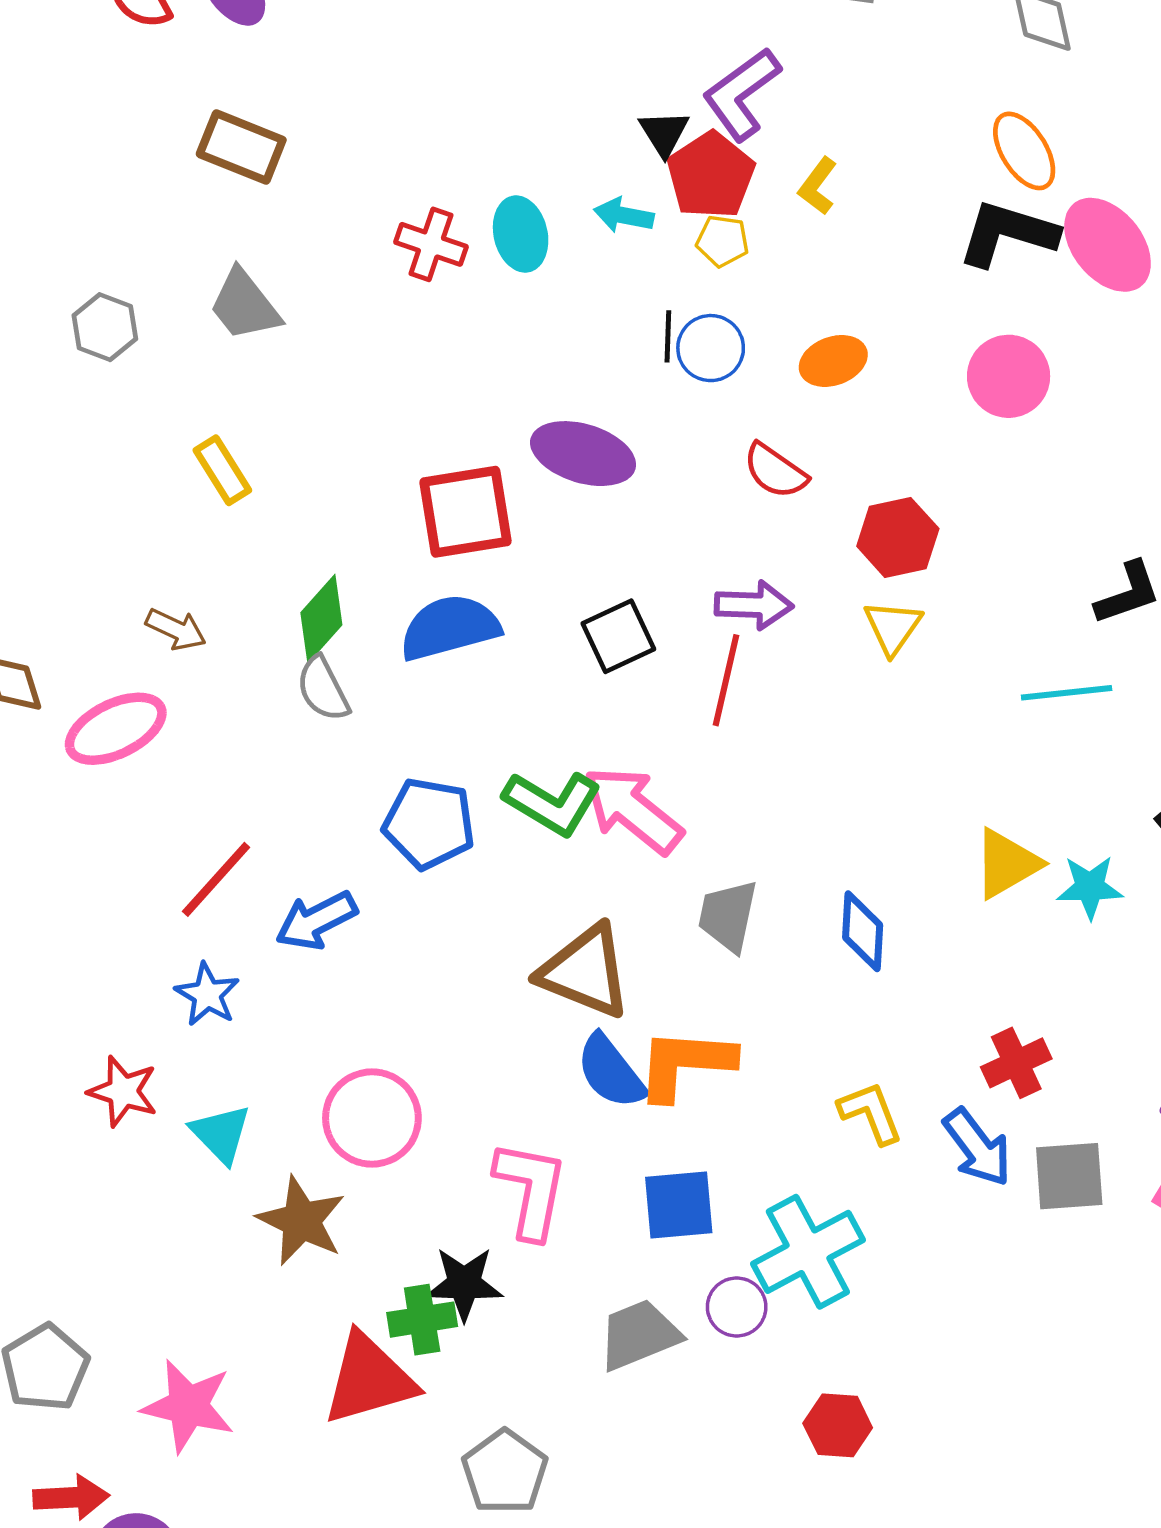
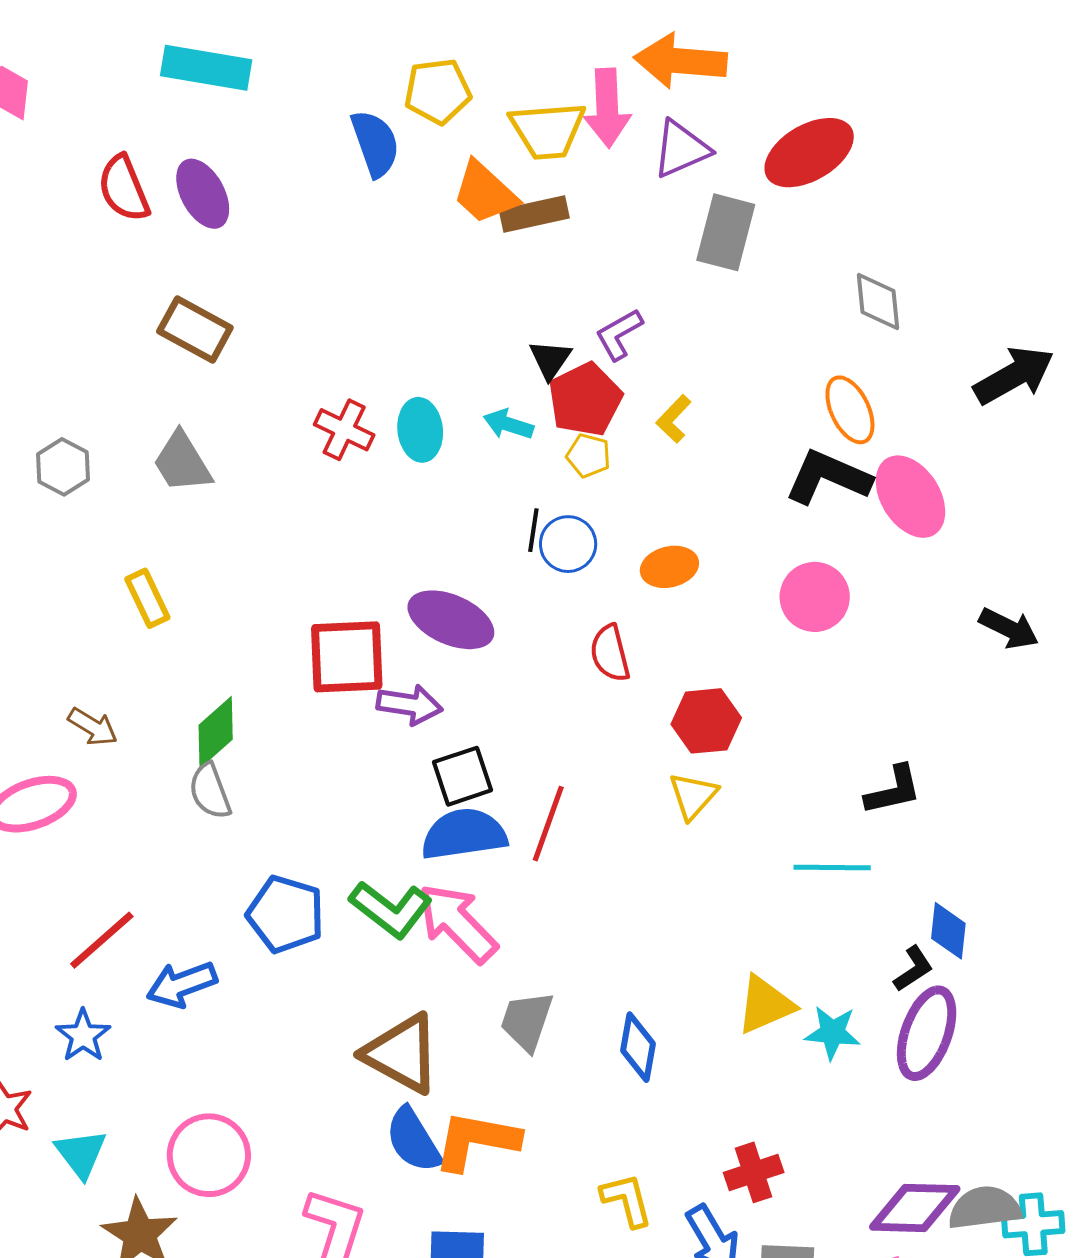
purple L-shape: (742, 94) -> (619, 334), size x0.7
red semicircle: (775, 471) -> (610, 653), turned 34
purple arrow: (754, 605) -> (410, 705), moved
blue semicircle: (450, 627) -> (464, 834), moved

